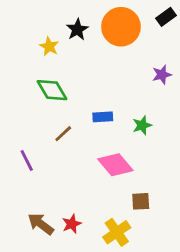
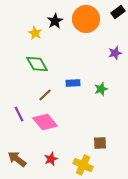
pink diamond: (115, 165) -> (45, 122), moved
brown arrow: (41, 224) -> (17, 159), moved
yellow cross: (117, 232) -> (83, 165), turned -30

